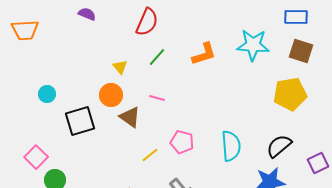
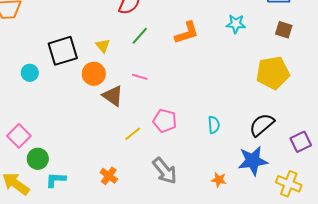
cyan star: (253, 45) -> (236, 24), size x0.6
brown square: (301, 51) -> (284, 30), size x0.7
black square: (80, 121) -> (63, 51), moved
cyan semicircle: (231, 146) -> (214, 125), size x0.6

